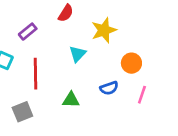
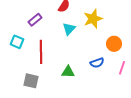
cyan triangle: (78, 54) -> (69, 29), moved
gray square: (22, 112) -> (31, 81), turned 35

